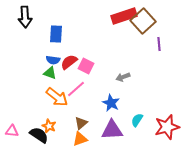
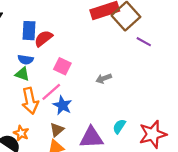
purple line: (159, 44) -> (144, 42), turned -56
red semicircle: (69, 62) -> (43, 38), moved
orange arrow: (57, 97) -> (30, 101), turned 40
blue star: (111, 103) -> (62, 105), moved

